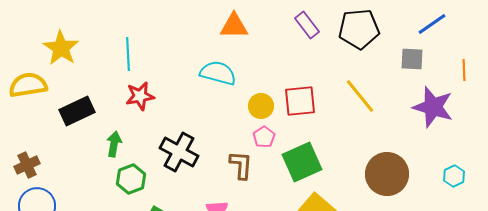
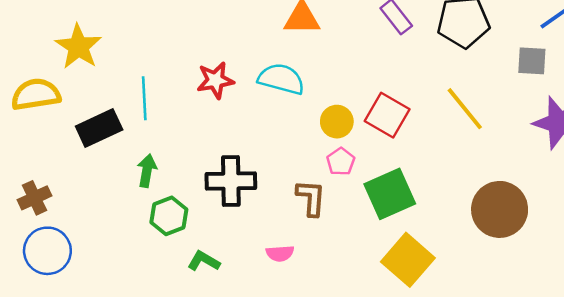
cyan line: (128, 54) -> (144, 98), moved
red star: (140, 96) -> (215, 80), moved
red square: (300, 101) -> (387, 115), turned 36
black cross: (179, 152) -> (231, 181), turned -30

